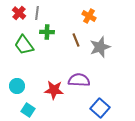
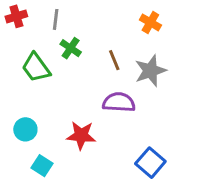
red cross: (19, 13) -> (16, 16), moved, turned 32
orange cross: (89, 16) -> (150, 22), moved
green cross: (47, 32) -> (71, 48), turned 32
purple semicircle: (79, 80) -> (119, 102), moved

